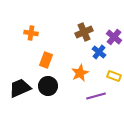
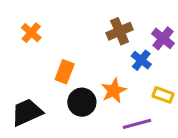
orange cross: (31, 33) -> (31, 33), moved, turned 32
black circle: (48, 86) -> (82, 102), moved

